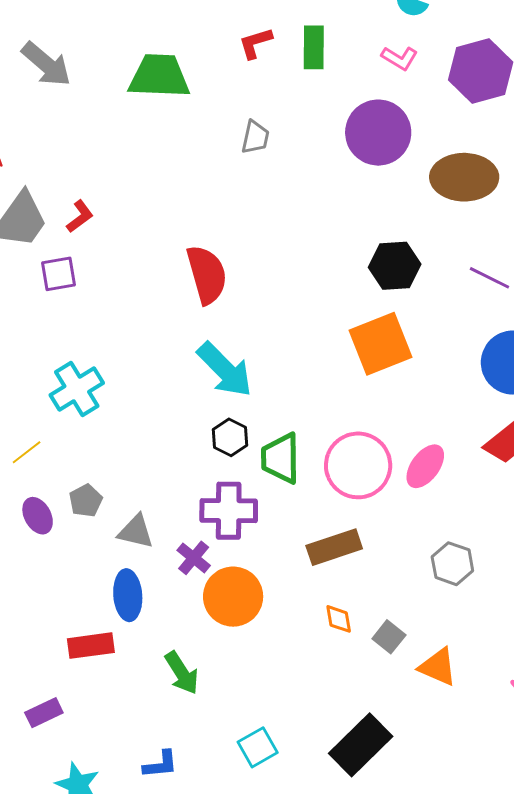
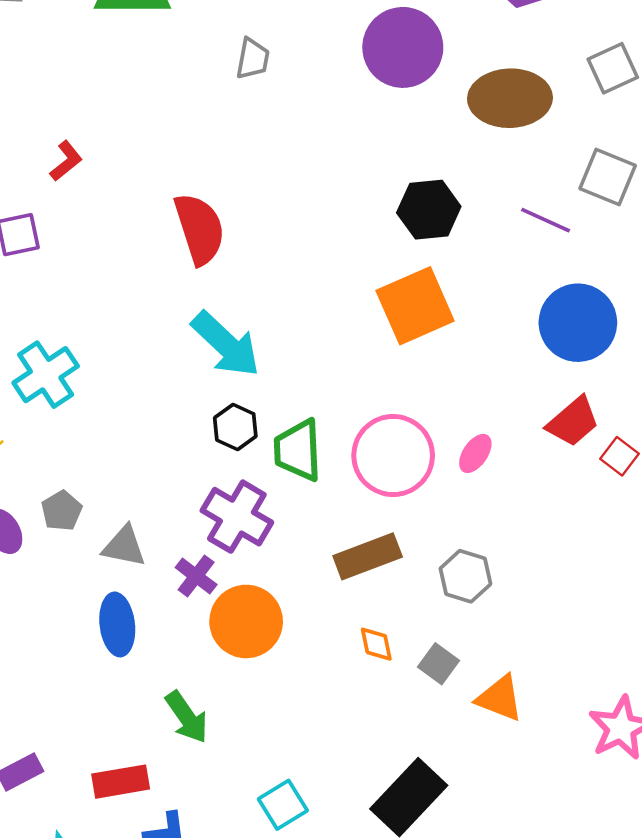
red L-shape: (80, 216) -> (66, 161), moved
pink ellipse: (425, 466) -> (475, 453), size x0.7
purple cross: (229, 511) -> (237, 517), turned 32
gray hexagon: (452, 564) -> (465, 576), moved
red rectangle: (91, 646) -> (121, 782), moved

